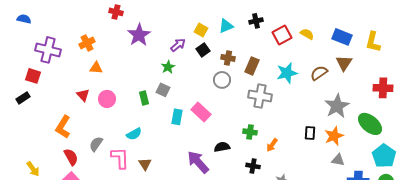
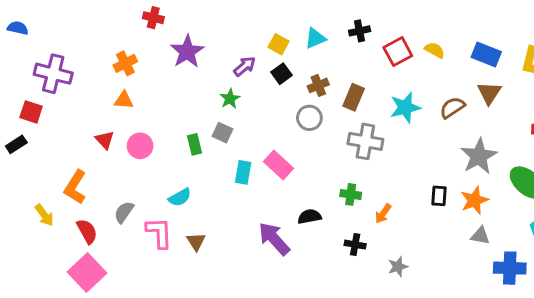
orange cross: (87, 43) -> (125, 63), moved
brown cross: (228, 58) -> (318, 85), turned -32
yellow arrow: (33, 169) -> (44, 215), moved

